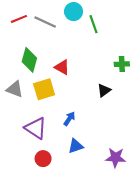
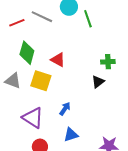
red line: (19, 19) -> (17, 23), moved
green cross: (122, 64) -> (108, 62), moved
yellow square: (44, 89) -> (41, 81), turned 35

